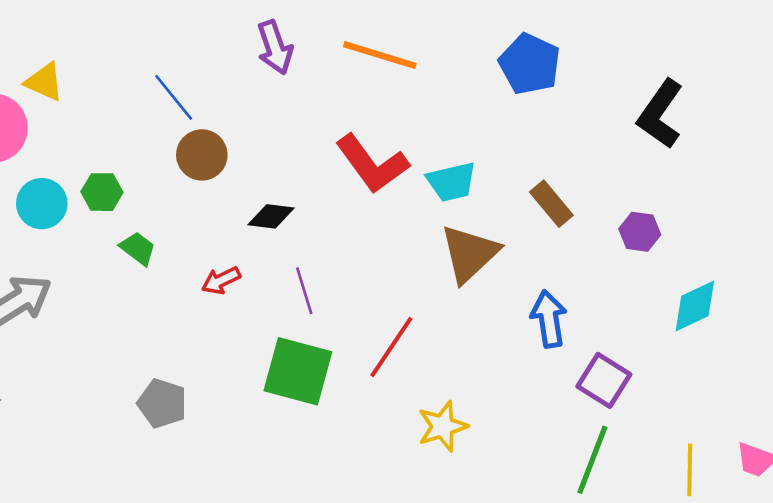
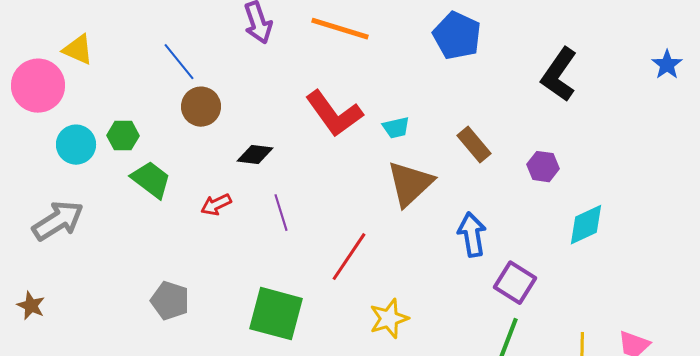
cyan trapezoid: (452, 182) -> (396, 128), size x0.7
green trapezoid: (138, 248) -> (151, 180), size x1.4
green square: (298, 371) -> (276, 314), moved

